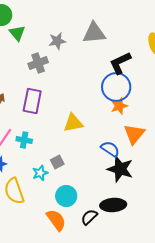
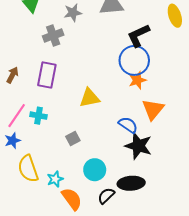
cyan star: (40, 173) -> (55, 179), moved
cyan circle: (66, 196) -> (95, 170), moved

